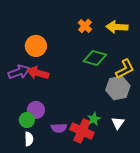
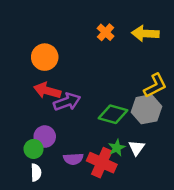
green diamond: (95, 58) -> (113, 114), moved
purple arrow: (19, 72) -> (67, 102), moved
white triangle: (118, 123) -> (137, 148), moved

